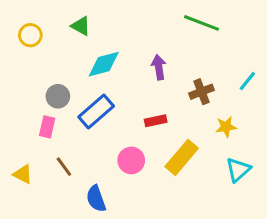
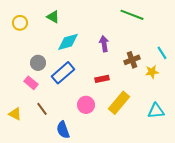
cyan line: (247, 81) -> (162, 53), turned -72
pink rectangle: (47, 127) -> (31, 83), turned -64
yellow star: (226, 127) -> (152, 72), moved
cyan triangle: (238, 170) -> (156, 111), turned 36

